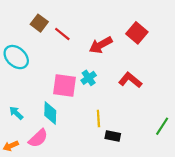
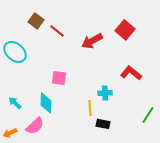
cyan cross: (89, 78) -> (105, 93), moved, turned 32
red L-shape: (130, 80) -> (131, 73), moved
pink square: (64, 86) -> (59, 78), size x0.7

